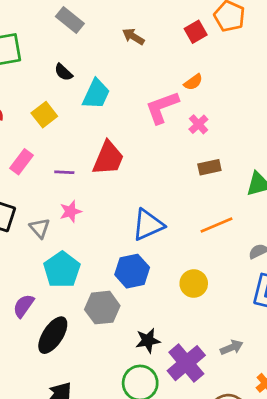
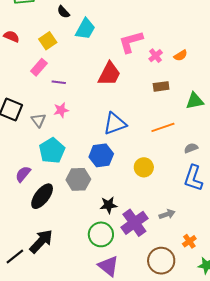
orange semicircle: (193, 82) -> (181, 55), moved
red trapezoid: (108, 158) -> (109, 74), moved
pink rectangle: (22, 162) -> (39, 67), moved

